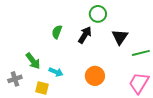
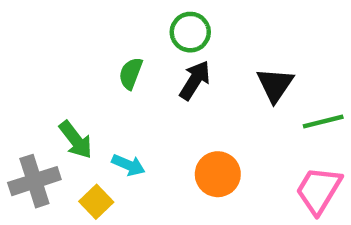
green circle: (98, 14) -> (190, 32), moved
gray cross: (15, 79) -> (34, 181), size x1.5
yellow square: (42, 88) -> (96, 202), turned 32

